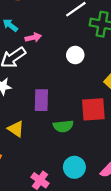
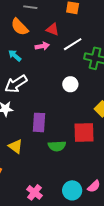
pink arrow: (33, 38) -> (42, 46), moved
cyan circle: (74, 167) -> (72, 190), moved

